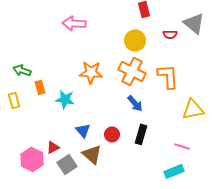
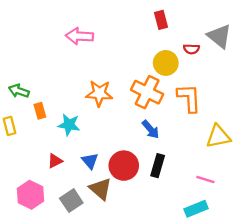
yellow circle: (135, 40) -> (166, 63), moved
red circle: (112, 134) -> (124, 166), size x1.6
red triangle: (53, 147) -> (55, 161), moved

